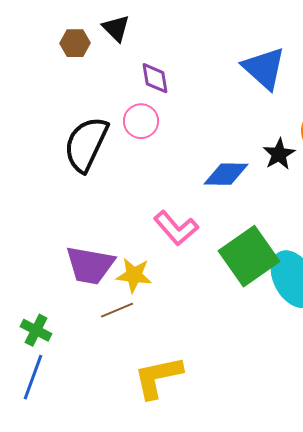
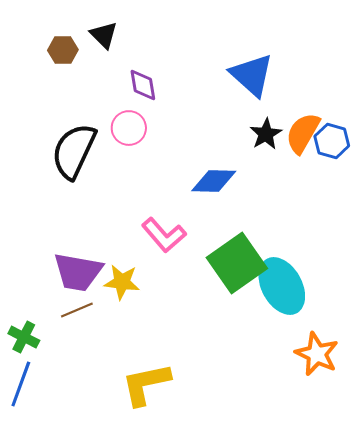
black star: (279, 154) -> (266, 134), moved
brown line: (117, 310) -> (77, 310), moved

